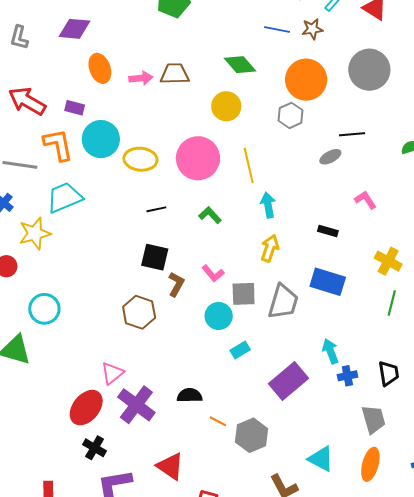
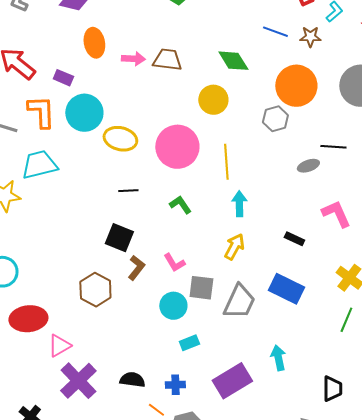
pink L-shape: (365, 200) -> (336, 214), size x1.4
blue cross: (347, 376) -> (175, 385), moved
red ellipse: (86, 408) -> (28, 319), moved, turned 36

